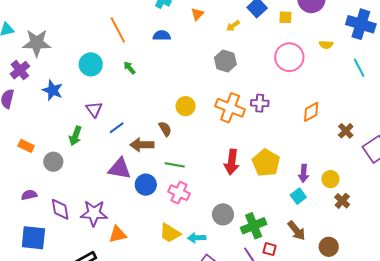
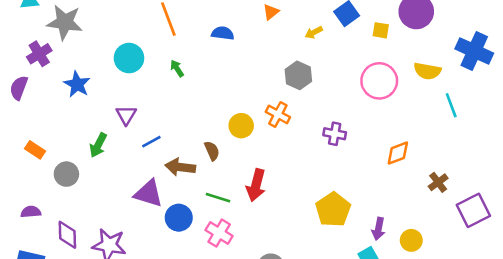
yellow semicircle: (326, 45) -> (427, 71), size x1.5
cyan line: (359, 68) -> (451, 105), moved
orange cross: (230, 108) -> (278, 114), moved, size x0.7
red arrow: (232, 162) -> (256, 185), moved

